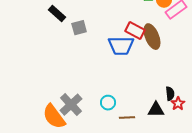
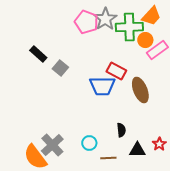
gray square: (79, 28) -> (60, 68), turned -35
brown ellipse: (152, 37) -> (140, 90), moved
black semicircle: (170, 94) -> (121, 130), moved

